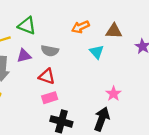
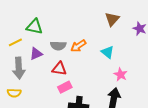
orange arrow: (80, 27) -> (78, 46), moved
brown triangle: (114, 31) -> (112, 19), turned -42
cyan triangle: (97, 52) -> (107, 52), moved

